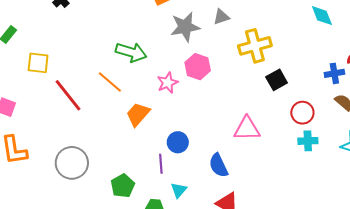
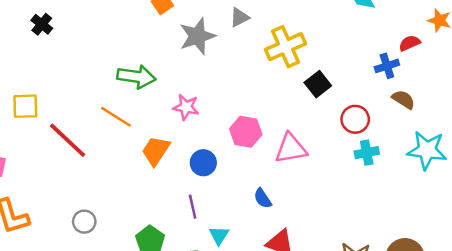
pink hexagon: (198, 67) -> (246, 132), moved
pink star: (168, 83) -> (186, 107), turned -30
blue circle: (178, 142) -> (203, 163), moved
gray circle: (72, 163) -> (84, 222), size x0.6
blue semicircle: (218, 165) -> (263, 198), size x0.7

